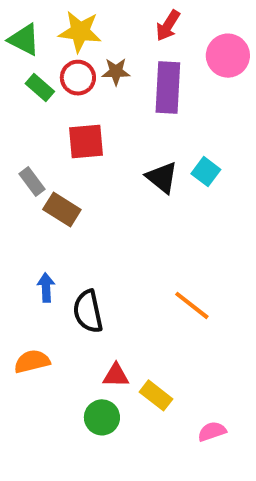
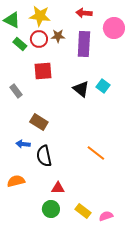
red arrow: (168, 26) -> (84, 13), turned 63
brown rectangle: (62, 210) -> (39, 122), moved
blue arrow: (46, 287) -> (23, 144), turned -80
yellow rectangle: (156, 395) -> (83, 211), moved

